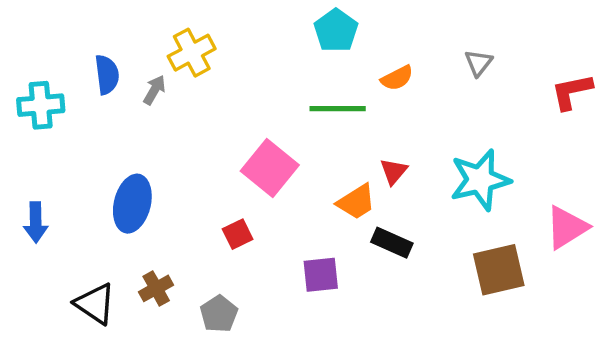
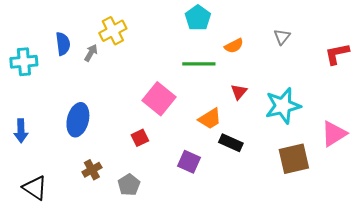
red triangle: (394, 171) -> (239, 92), moved
purple square: (321, 275) -> (189, 162), turned 30
black triangle: (95, 304) -> (35, 188), moved

